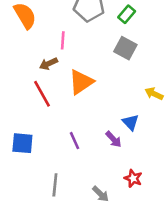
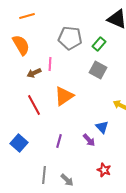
brown arrow: (48, 64) -> (34, 73), moved
purple line: (75, 141) -> (59, 141), turned 40
blue square: (22, 143) -> (19, 143), turned 36
gray arrow: (101, 194) -> (67, 180), moved

